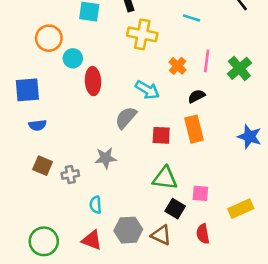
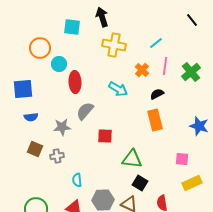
cyan line: (191, 18) -> (156, 43), moved, turned -56
gray semicircle: (126, 118) -> (85, 111), moved
red square: (161, 135) -> (105, 136), moved
gray star: (106, 158) -> (62, 127), moved
pink square: (200, 193) -> (182, 159), moved

